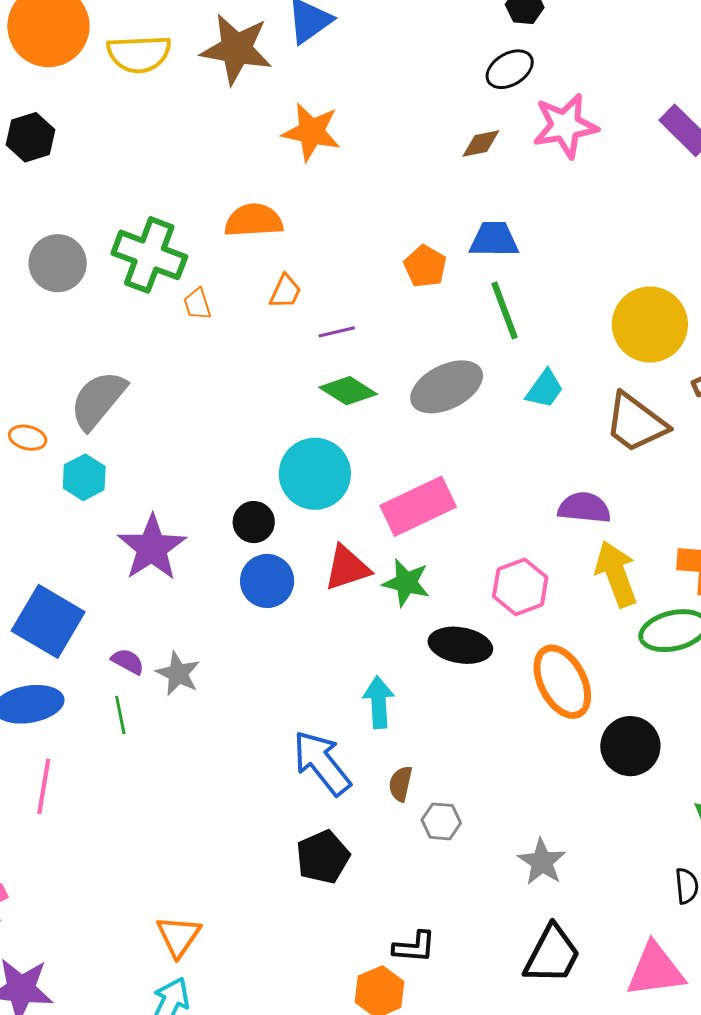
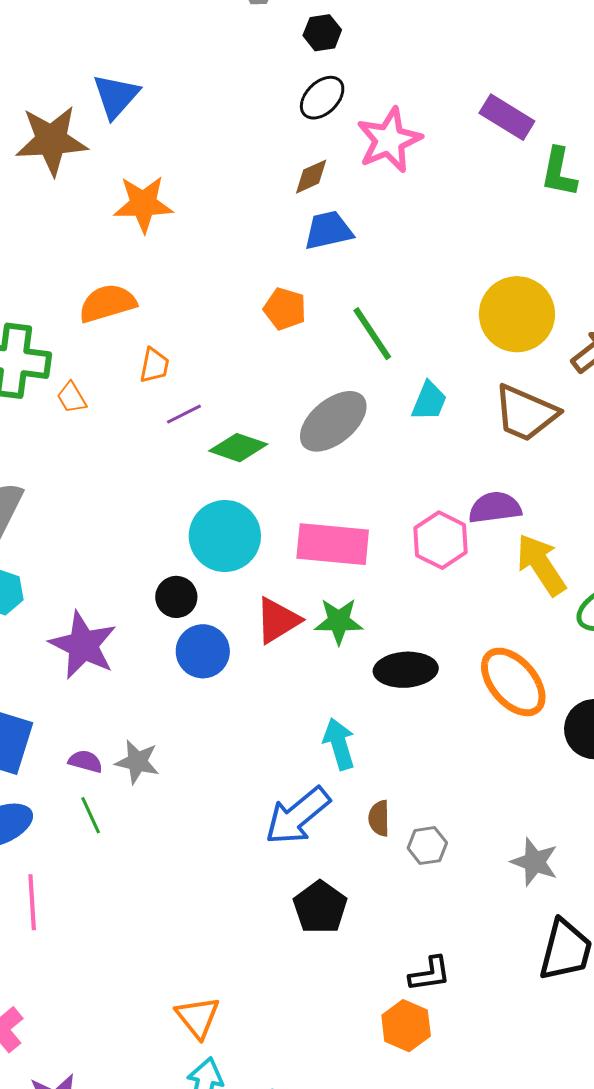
blue trapezoid: (494, 240) -> (328, 230), moved
purple line: (337, 332) -> (184, 414), moved
pink rectangle: (418, 506) -> (333, 544), turned 44
pink hexagon: (520, 587) -> (441, 540), moved
blue arrow: (322, 763) -> (298, 816), turned -78

